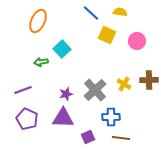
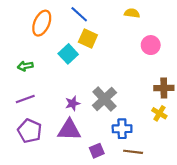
blue line: (91, 13) -> (79, 14), moved
yellow square: (107, 35) -> (88, 38), moved
green arrow: (41, 62) -> (25, 66), moved
yellow cross: (124, 84) -> (159, 113), moved

